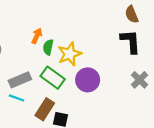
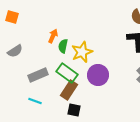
cyan line: (17, 98) -> (35, 101), moved
brown rectangle: (45, 109) -> (69, 90), moved

